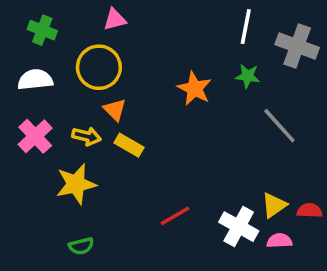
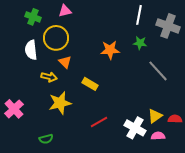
green cross: (42, 30) -> (33, 17), moved
white semicircle: (35, 80) -> (31, 50), moved, turned -90
orange star: (194, 88) -> (110, 50), turned -30
pink cross: (35, 136) -> (14, 109), moved
yellow rectangle: (129, 145) -> (90, 84), moved
yellow star: (76, 184) -> (60, 103), moved

